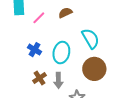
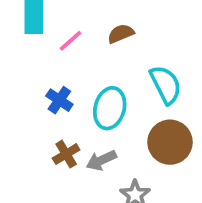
gray arrow: (58, 80) -> (101, 160), turned 63

